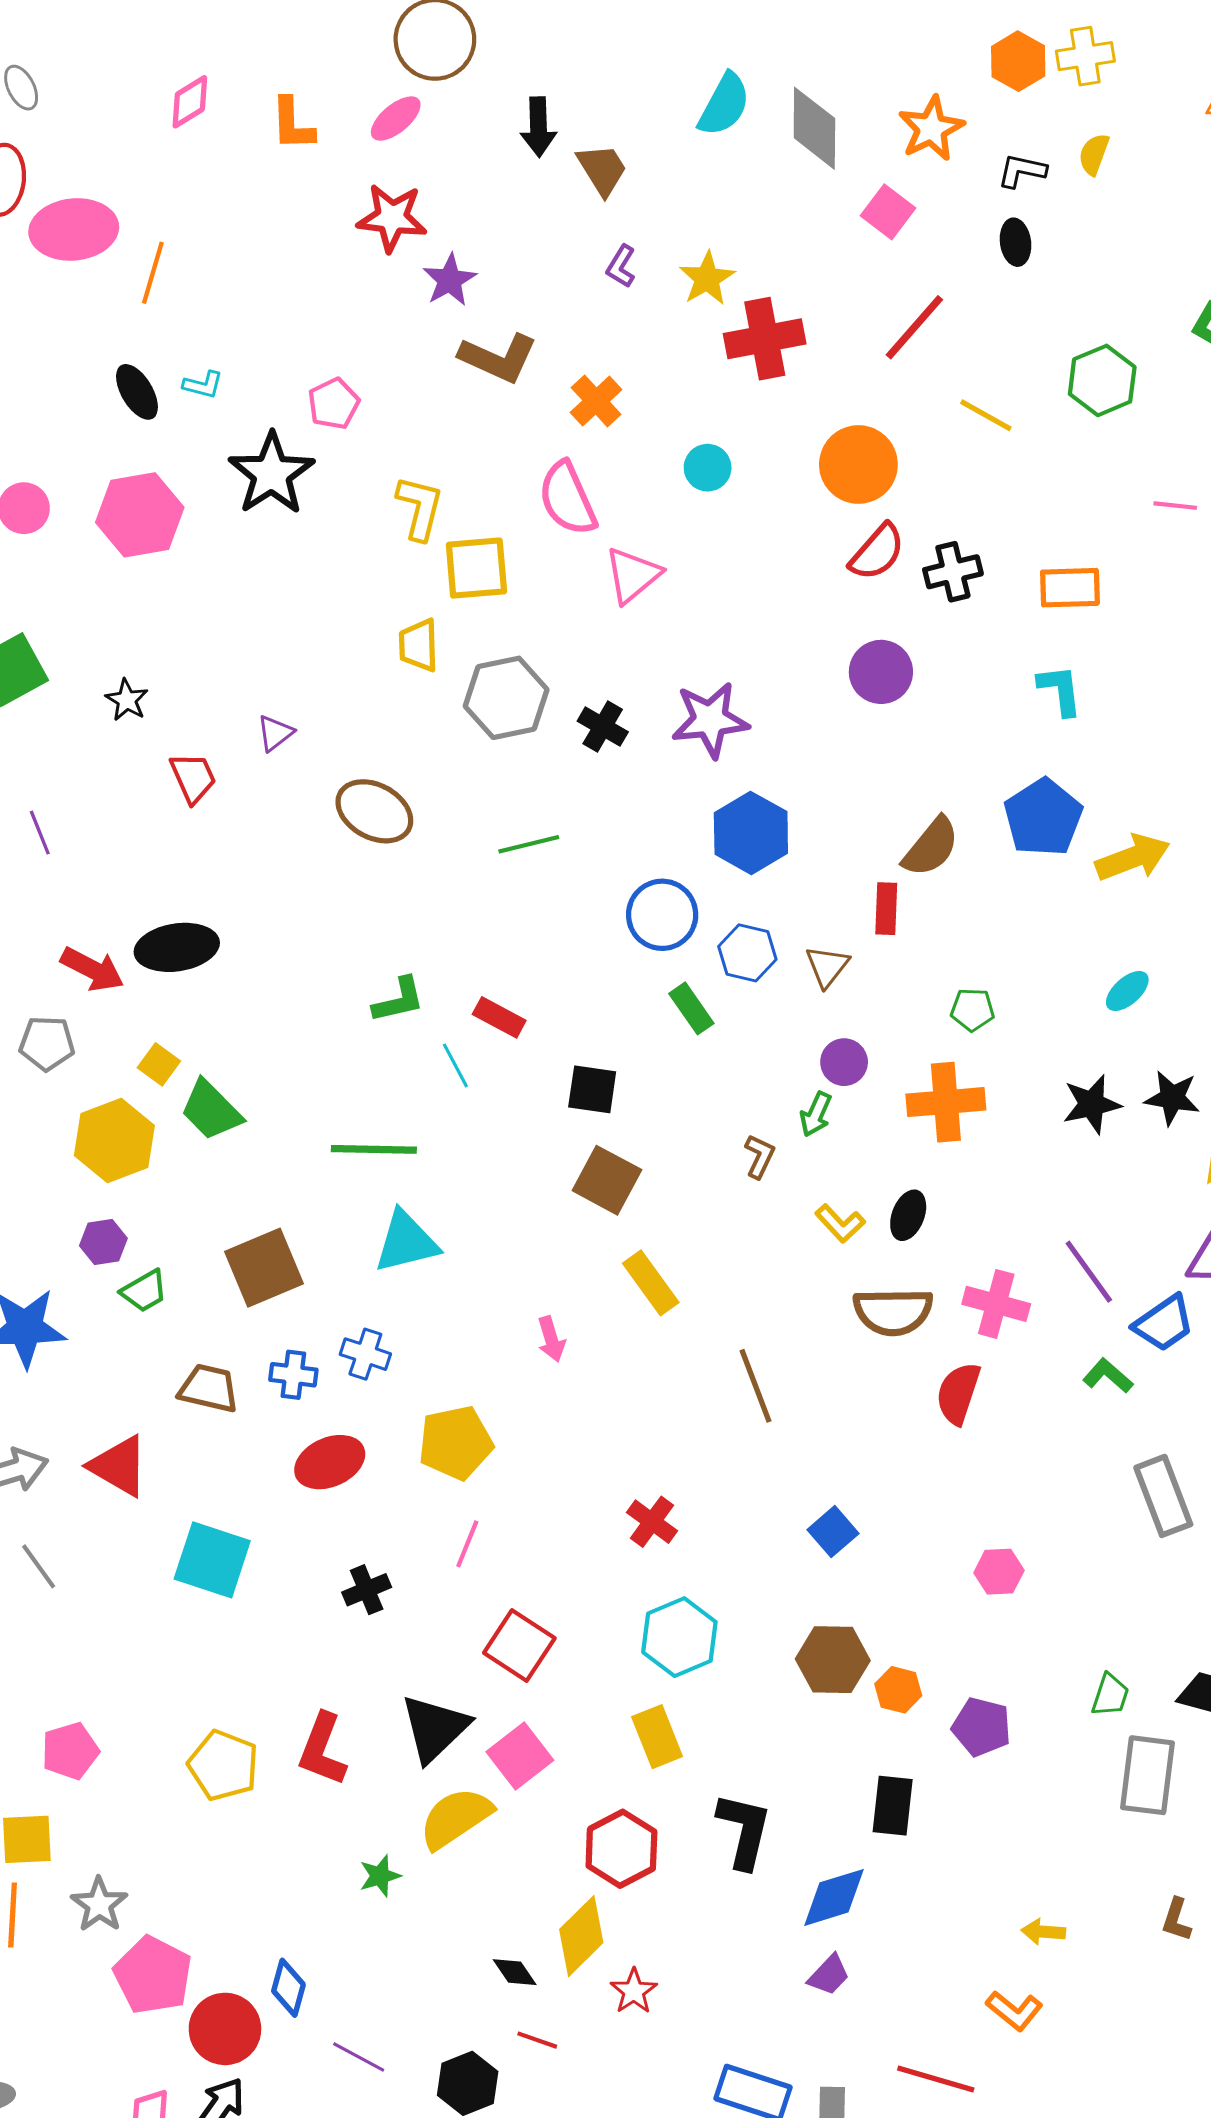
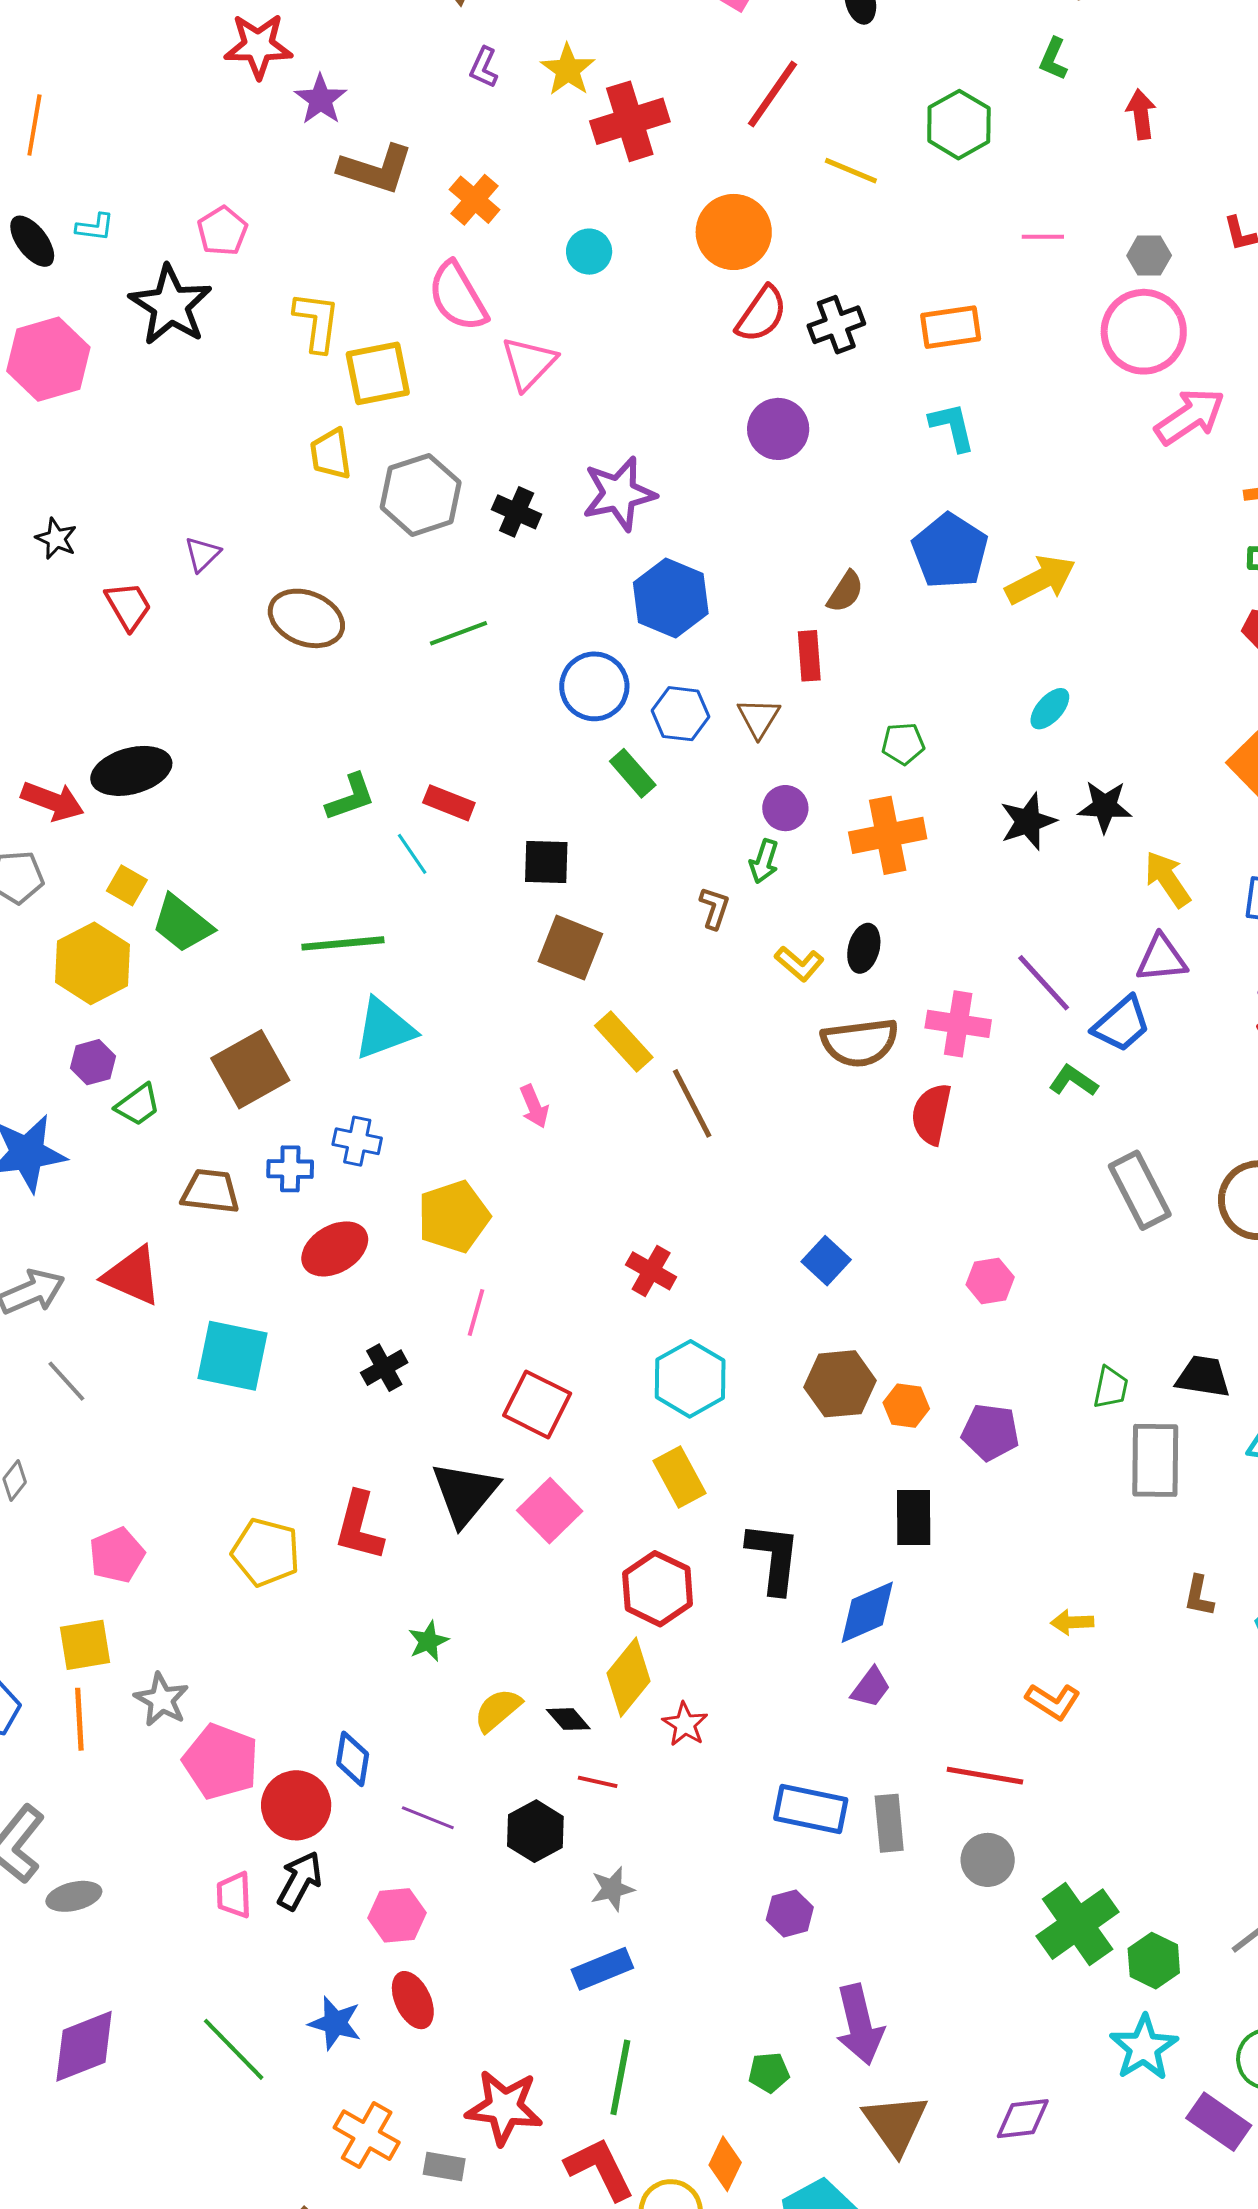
brown semicircle: (931, 847) -> (845, 592), size x0.7
brown line: (756, 1386) -> (692, 1103), moved
yellow semicircle: (456, 1818) -> (498, 1710), moved, size x0.7

